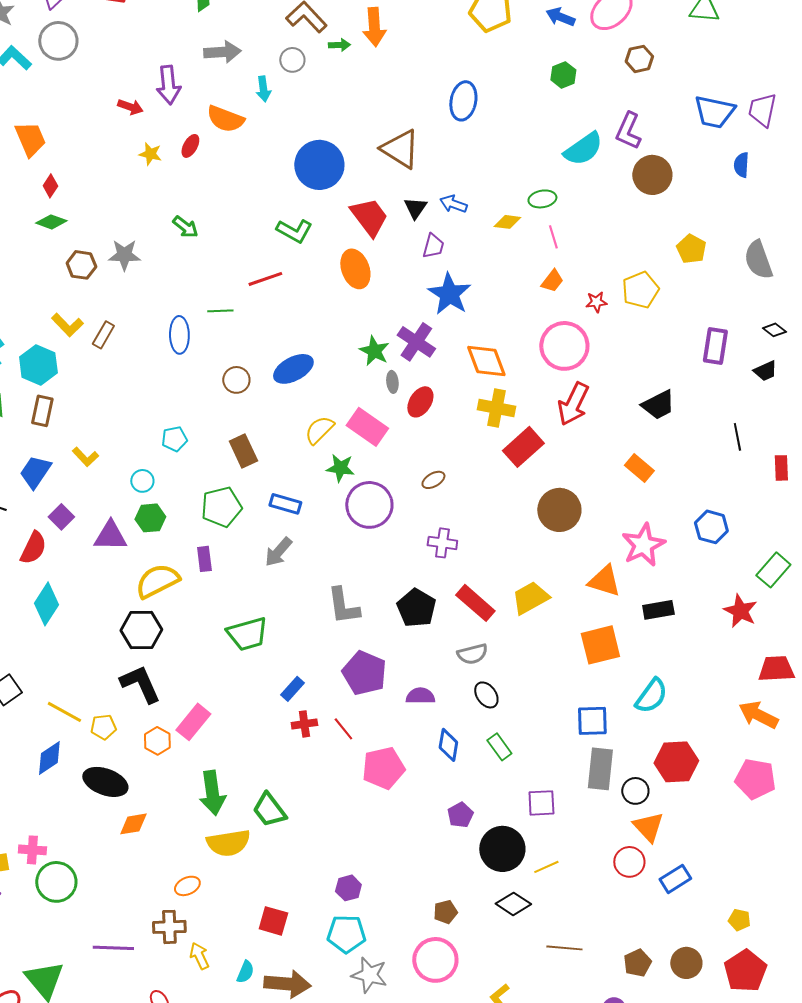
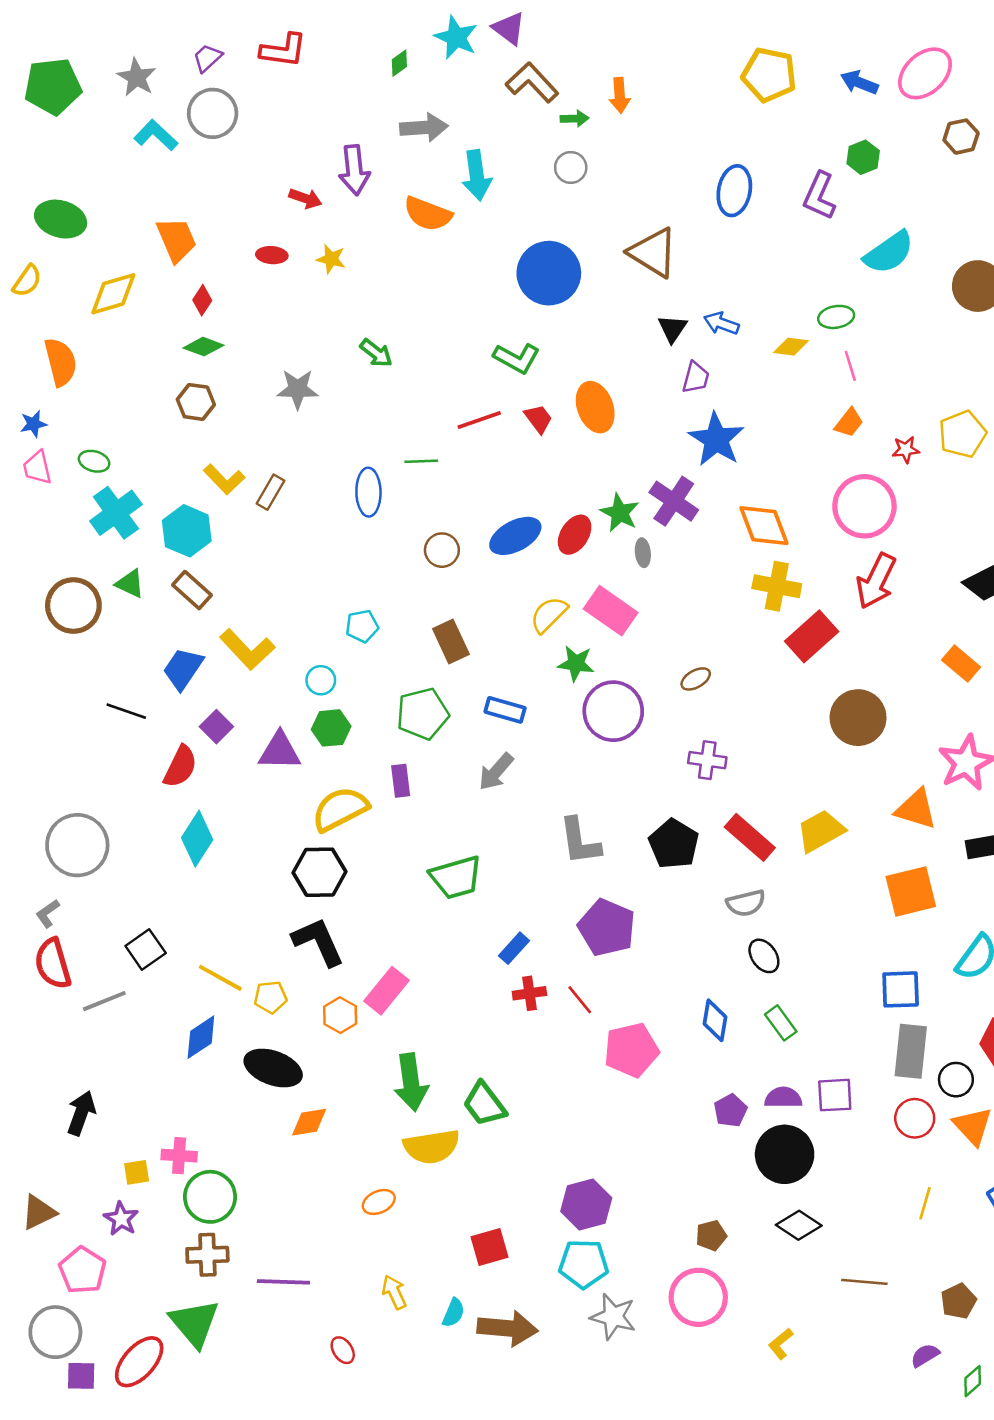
orange arrow: (374, 27) -> (620, 95), size x0.7
gray circle: (292, 60) -> (571, 167), moved
cyan arrow: (263, 89) -> (477, 175), size x1.5
purple L-shape: (628, 131) -> (819, 196), moved
red ellipse: (190, 146) -> (272, 255), moved, turned 65
red trapezoid: (369, 217) -> (539, 419), moved, size x0.6
brown hexagon: (81, 265) -> (196, 402), moved
red ellipse: (420, 402) -> (575, 535), moved
brown rectangle: (42, 411) -> (192, 590), turned -60
yellow L-shape: (85, 457) -> (247, 649), size x1.6
purple semicircle: (420, 696) -> (783, 1098), moved
red circle: (629, 862) -> (915, 1118), moved
yellow line: (546, 867) -> (925, 1203), moved, turned -50
purple hexagon: (348, 888) -> (586, 1205), size x1.5
red square: (273, 921) -> (490, 1247), turned -32
brown cross: (169, 927) -> (207, 1255), moved

